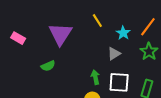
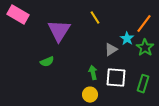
cyan star: (123, 33) -> (127, 39), moved
pink rectangle: (18, 38) -> (18, 15), moved, size x1.5

